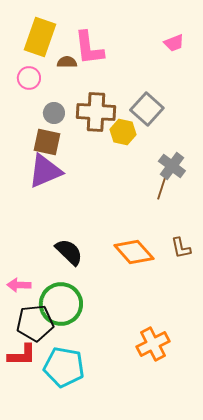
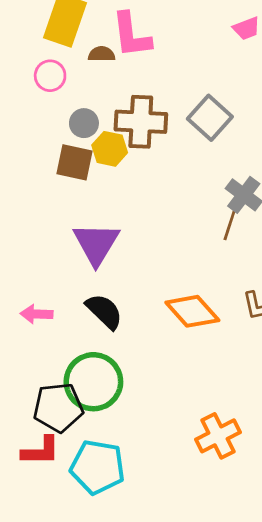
yellow hexagon: (123, 132) -> (110, 149), moved
purple triangle: (45, 171) -> (96, 244), moved, turned -36
pink arrow: (19, 285) -> (37, 314), moved

